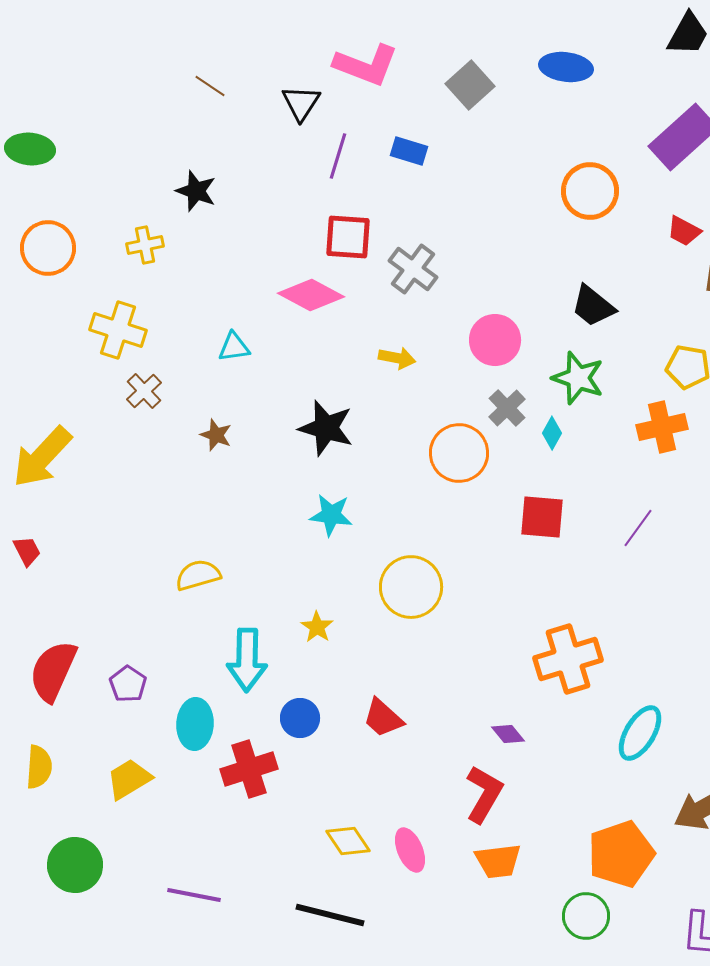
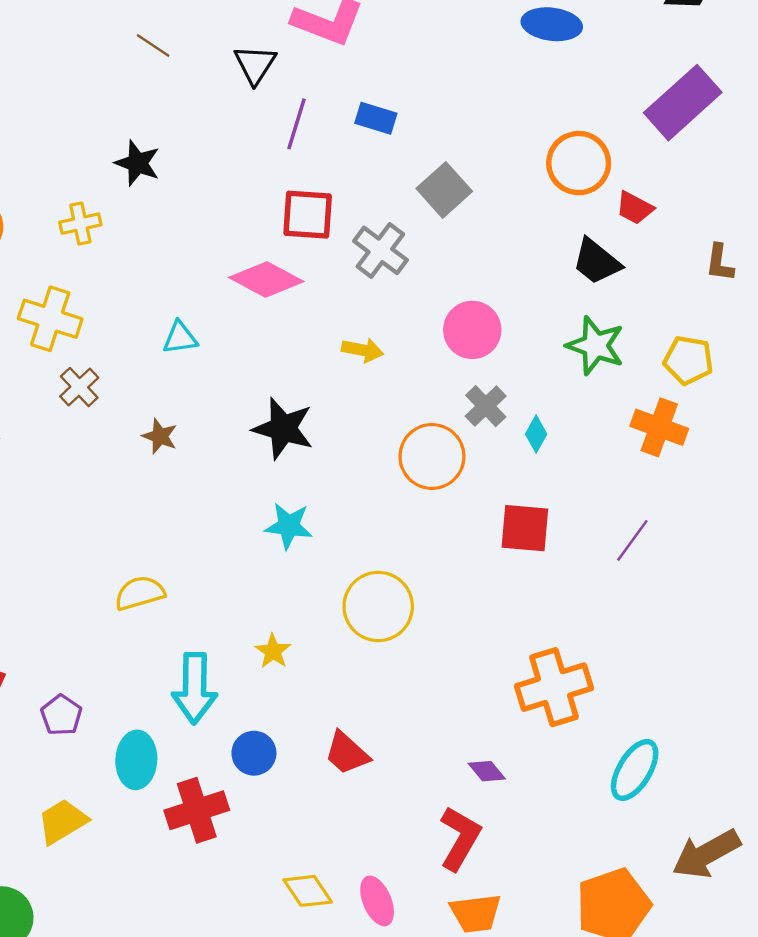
gray square: (470, 85) -> (444, 190), moved
red trapezoid: (684, 231) -> (635, 208), moved
black trapezoid: (593, 306) -> (597, 262), moved
green star: (578, 378) -> (595, 346), moved
orange cross: (662, 427) -> (659, 427), turned 33

